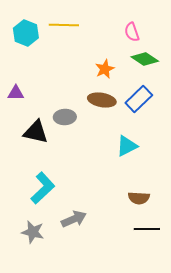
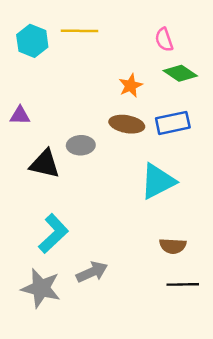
blue rectangle: (139, 99) -> (173, 123), turned 32
cyan triangle: (127, 146) -> (158, 181), size x1.4
gray star: (33, 232) -> (41, 288), size x1.4

